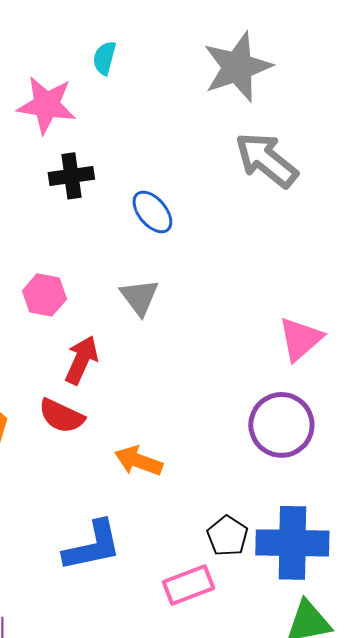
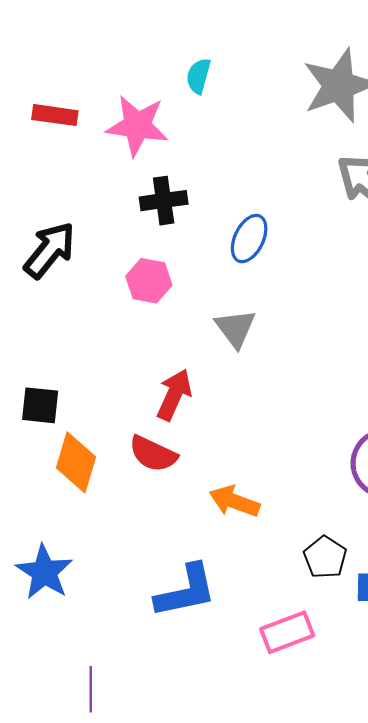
blue ellipse: (152, 212) -> (249, 239), turned 66
pink hexagon: (44, 295) -> (149, 281), moved
black pentagon: (227, 536) -> (325, 557), moved

